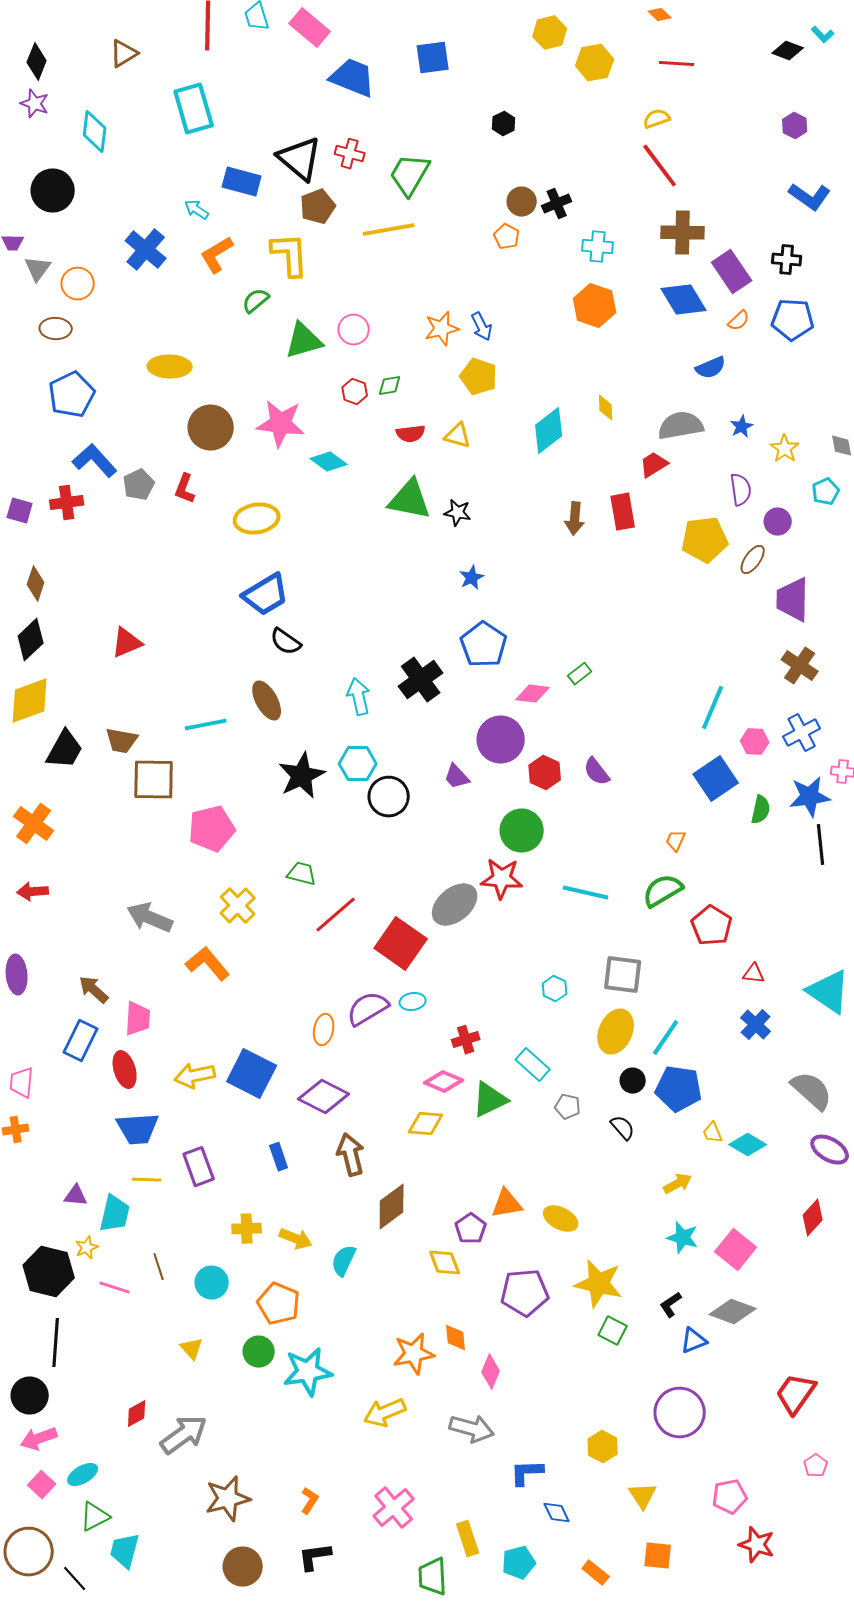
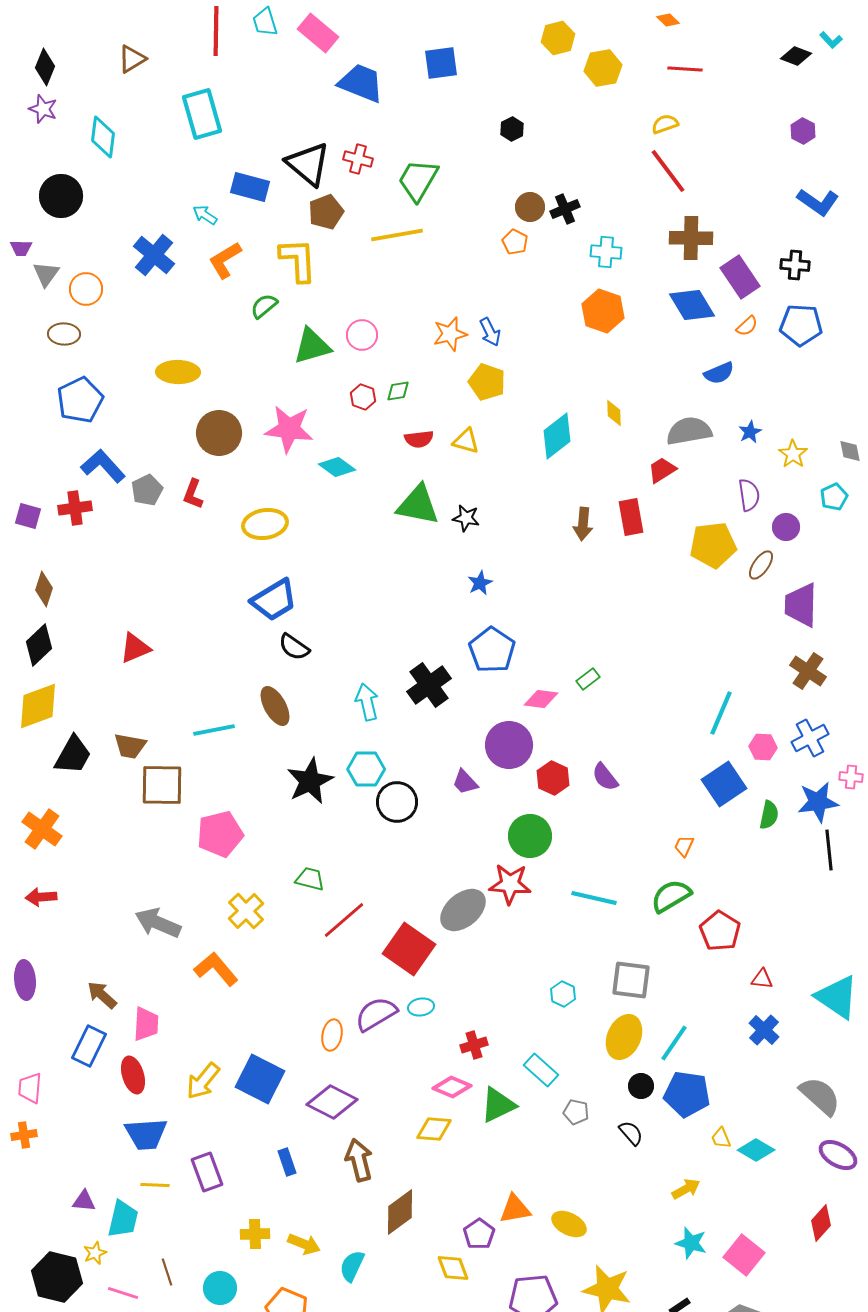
yellow arrow: (195, 1076) -> (203, 1081), turned -39

